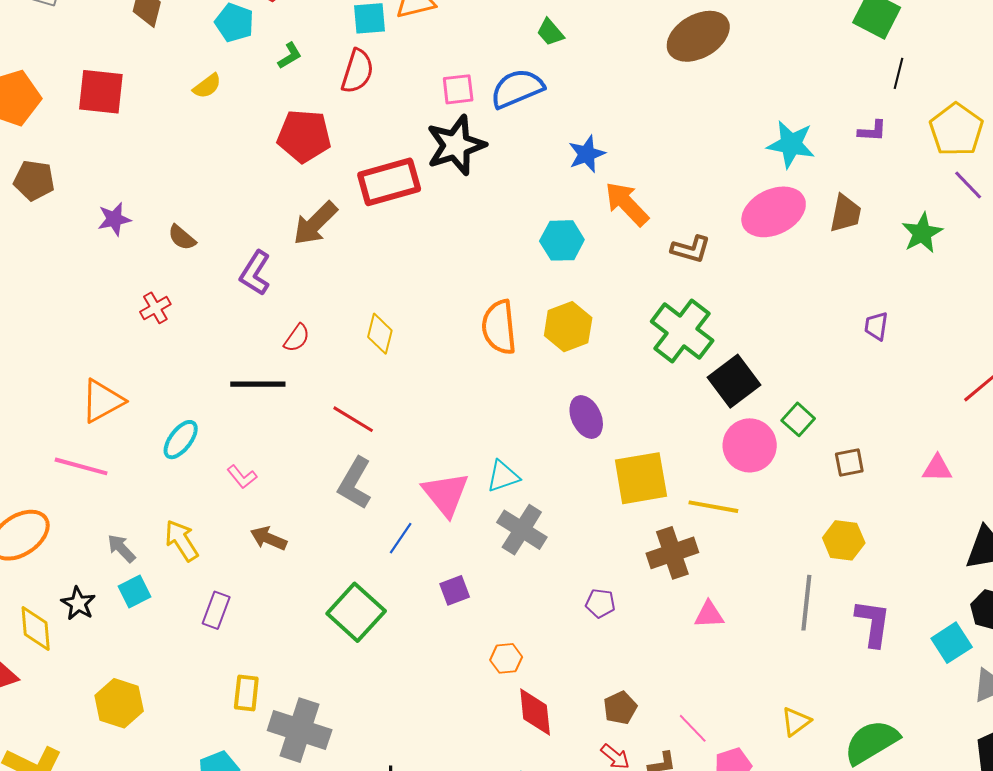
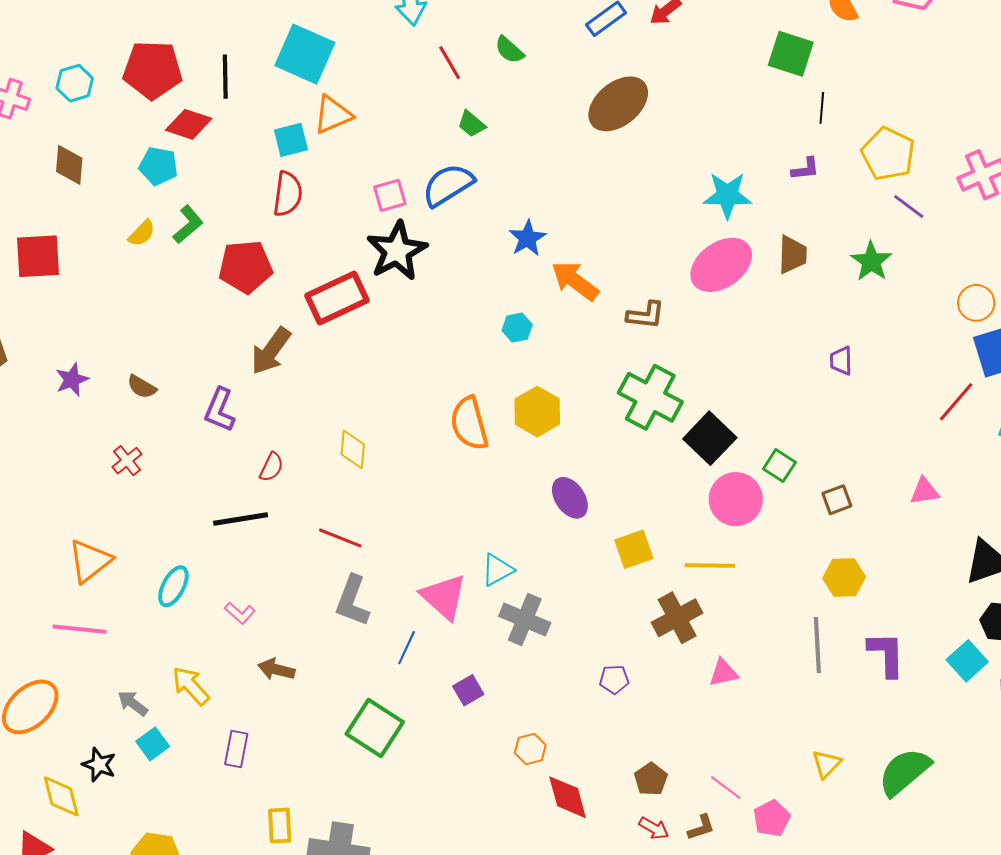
green L-shape: (290, 56) -> (188, 224), moved, size x1.4
cyan hexagon: (562, 240) -> (517, 328), size x0.7
yellow square: (641, 478) -> (634, 549), size x0.7

